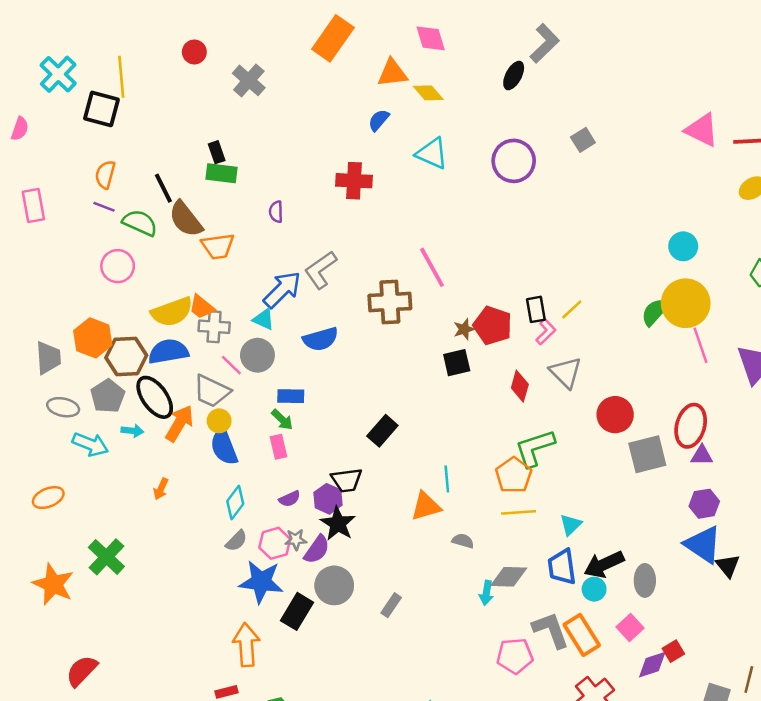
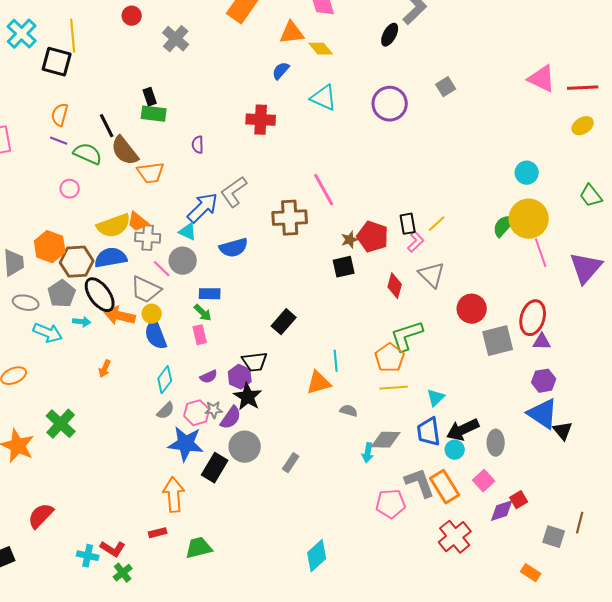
pink circle: (118, 266) -> (70, 189), size x0.7
orange arrow: (179, 423) -> (120, 316), turned -108

